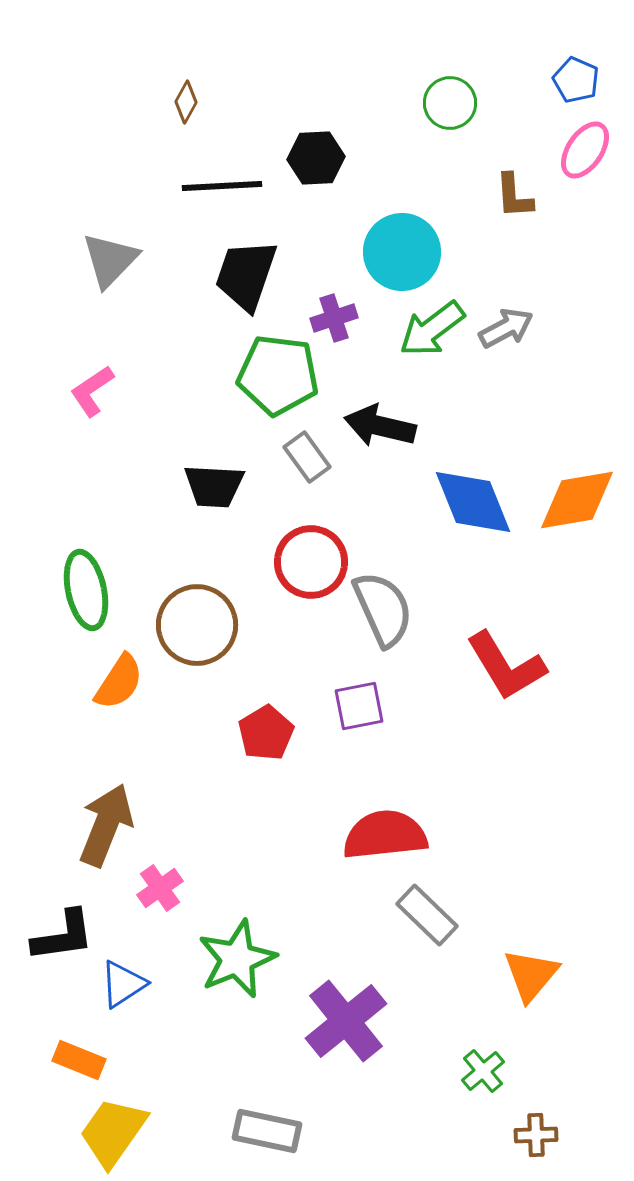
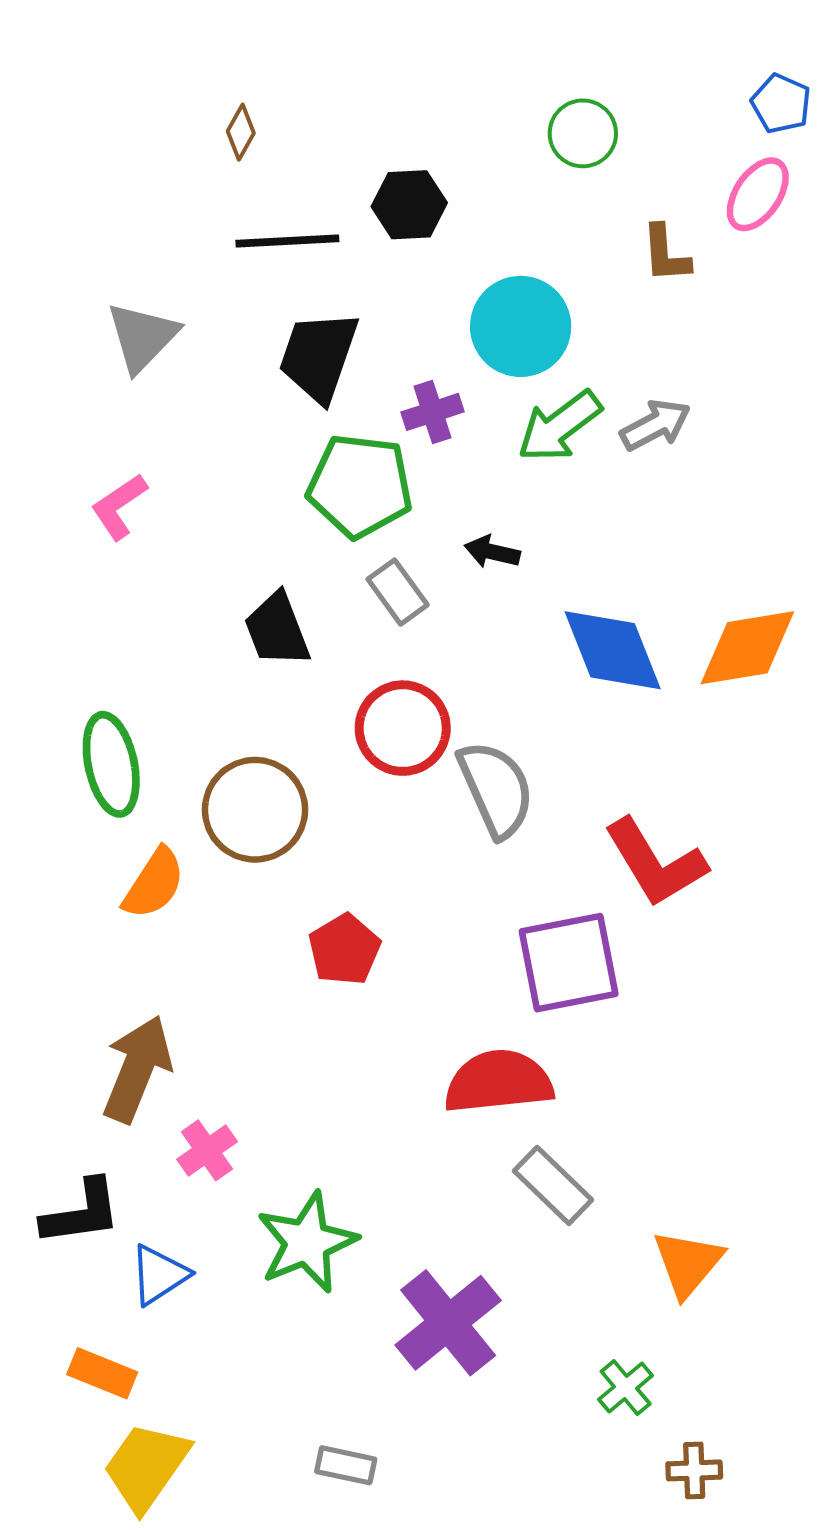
blue pentagon: (576, 80) -> (781, 104), moved
black arrow: (380, 426) -> (492, 552), size x0.6
black trapezoid: (214, 486) -> (277, 630), turned 66
purple square: (359, 706) -> (569, 963), moved, size x1.6
gray rectangle: (267, 1131) -> (346, 1465), size x0.7

